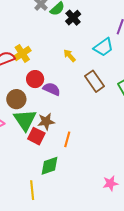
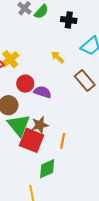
black cross: (73, 18) -> (69, 20), moved, turned -35
red square: (36, 136) -> (32, 140), size x1.4

